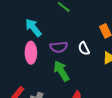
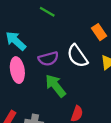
white semicircle: (84, 48) -> (77, 56), size x1.5

